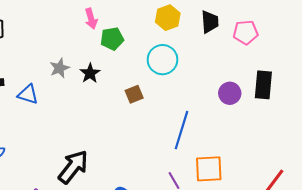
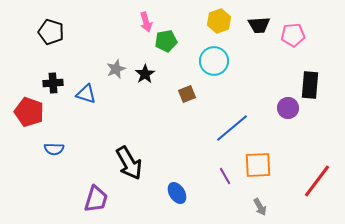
black trapezoid: (210, 22) -> (259, 25), turned 90
purple circle: (230, 93) -> (288, 108), moved
blue line: (181, 130) -> (232, 128), turned 33
black arrow: (73, 167) -> (129, 163), turned 112

